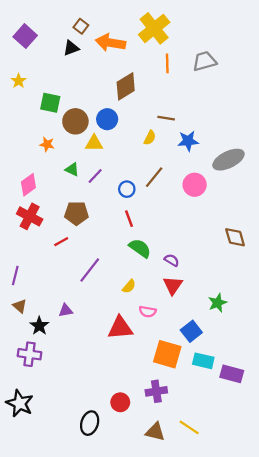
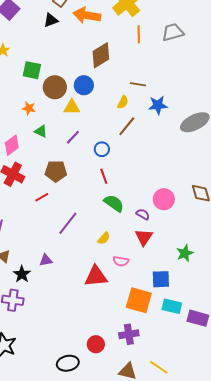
green triangle: (72, 169) -> (41, 131), moved
brown line: (154, 177) -> (127, 126), moved
pink circle: (195, 185) -> (164, 199), moved
blue square: (191, 331) -> (161, 279), turned 36
black ellipse: (90, 423) -> (68, 363), turned 60

